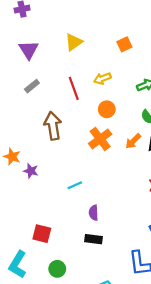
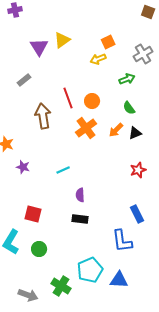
purple triangle: (29, 50) -> (39, 47), moved
yellow arrow: (102, 78) -> (98, 59), moved
red line: (74, 88) -> (68, 98), moved
purple star: (31, 171) -> (23, 167), moved
green circle: (57, 269) -> (39, 249), moved

